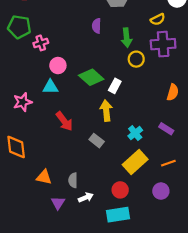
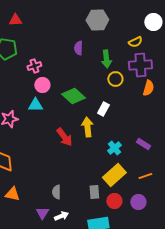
pink cross: (41, 43) -> (34, 66), moved
white rectangle: (115, 86) -> (103, 109), moved
orange semicircle: (173, 92) -> (148, 88), moved
red arrow: (64, 121) -> (64, 137), moved
gray rectangle: (97, 141) -> (94, 192), moved, turned 48
orange triangle: (44, 177) -> (12, 194), moved
red circle: (120, 190) -> (114, 201), moved
white arrow: (86, 197) -> (61, 216), moved

